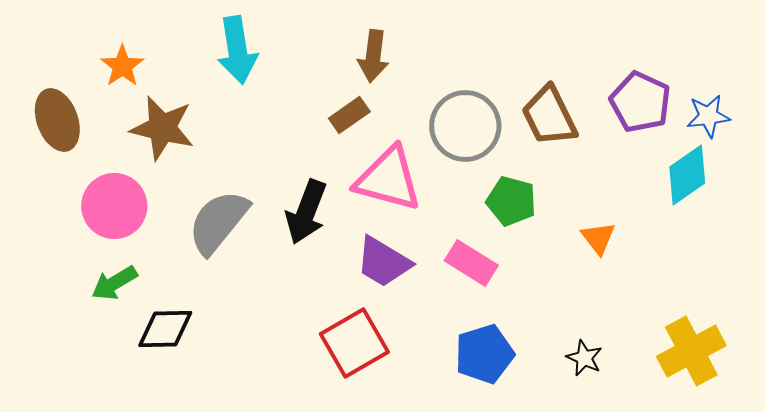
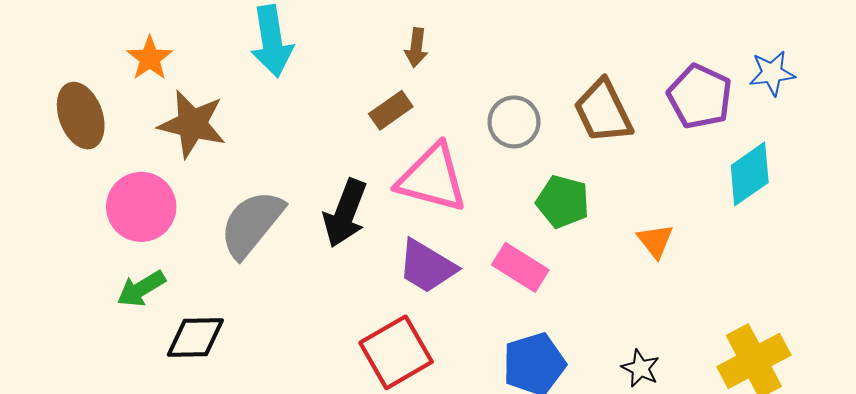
brown arrow: (373, 56) -> (416, 48), size x0.7
blue star: (708, 116) -> (772, 73), moved
gray circle: (465, 126) -> (514, 122), size x0.7

